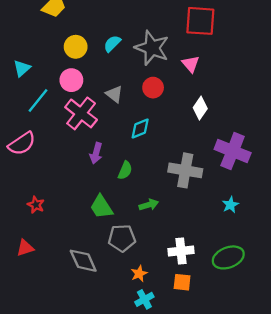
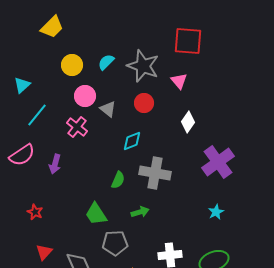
pink circle: (71, 80) -> (85, 96), moved
pink cross: (81, 113) -> (77, 127), size x0.7
purple cross: (233, 151) -> (218, 162), turned 32
purple arrow: (96, 153) -> (55, 164), moved
gray cross: (185, 170) -> (155, 173), moved
red triangle: (25, 248) -> (44, 252), moved, turned -30

